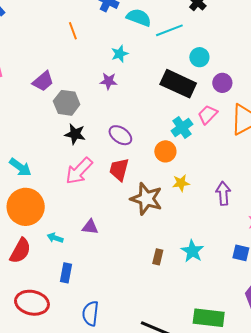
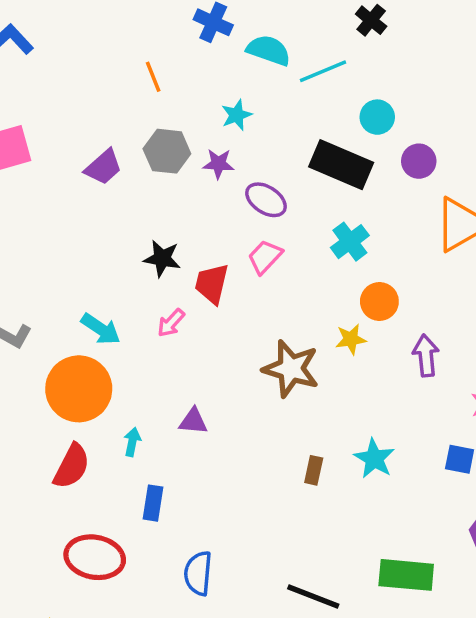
gray hexagon: (67, 103) -> (167, 151), moved
pink trapezoid: (208, 115) -> (265, 257), moved
purple ellipse: (120, 135) -> (266, 200), moved
orange circle: (165, 151) -> (379, 301), moved
cyan arrow: (20, 167) -> (101, 329), moved
red trapezoid: (119, 170) -> (212, 284), moved
pink arrow: (79, 171) -> (171, 323), size x0.6
cyan arrow: (55, 238) -> (132, 442), turned 84

